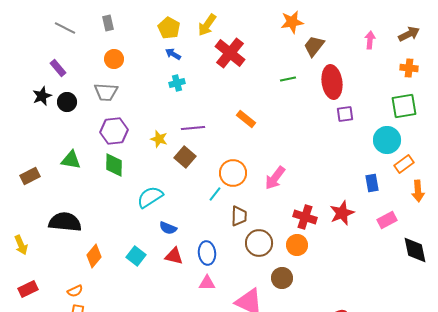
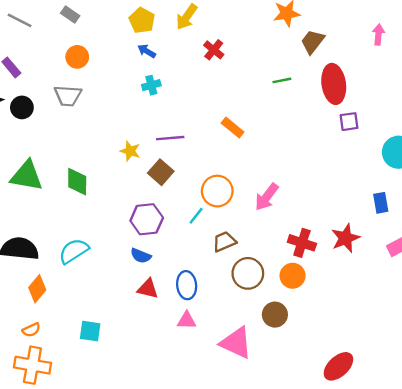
gray rectangle: (108, 23) -> (70, 15), turned -42
red cross: (230, 53) -> (214, 50), size x0.6
purple hexagon: (114, 131) -> (147, 219), moved
green triangle: (71, 160) -> (27, 176), size x1.4
cyan semicircle: (150, 197) -> (74, 251), moved
brown trapezoid: (239, 216) -> (224, 242), turned -115
orange diamond: (94, 256) -> (37, 289), moved
cyan square: (136, 256) -> (90, 331), moved, turned -30

